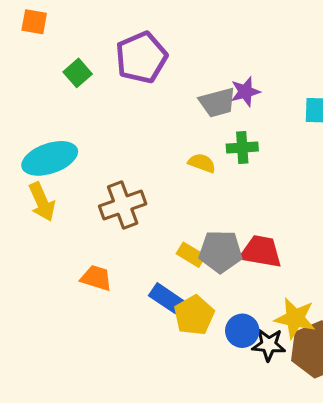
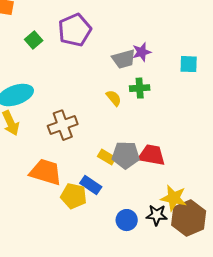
yellow semicircle: (202, 163) -> (114, 98), turned 30
orange trapezoid: (96, 278) -> (46, 172), size x1.6
yellow pentagon: (194, 315) -> (74, 196), moved, turned -30
blue circle: (242, 331) -> (127, 220), moved

